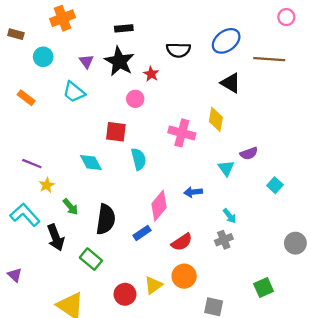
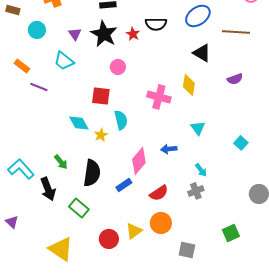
red star: (151, 74) -> (133, 34), moved
purple semicircle: (249, 153) -> (235, 79), moved
purple line: (32, 164) -> (39, 87), moved
yellow star: (47, 185) -> (101, 135), moved

